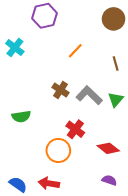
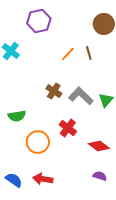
brown line: (116, 63) -> (89, 53), moved
orange circle: (58, 150) -> (38, 142), moved

